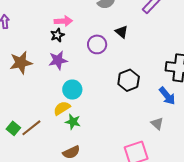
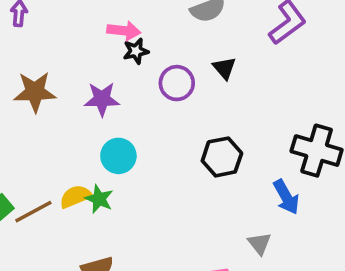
black star: (57, 35) -> (136, 51), moved
yellow semicircle: (62, 108) -> (76, 196), moved
green star: (73, 122) -> (99, 199), moved

